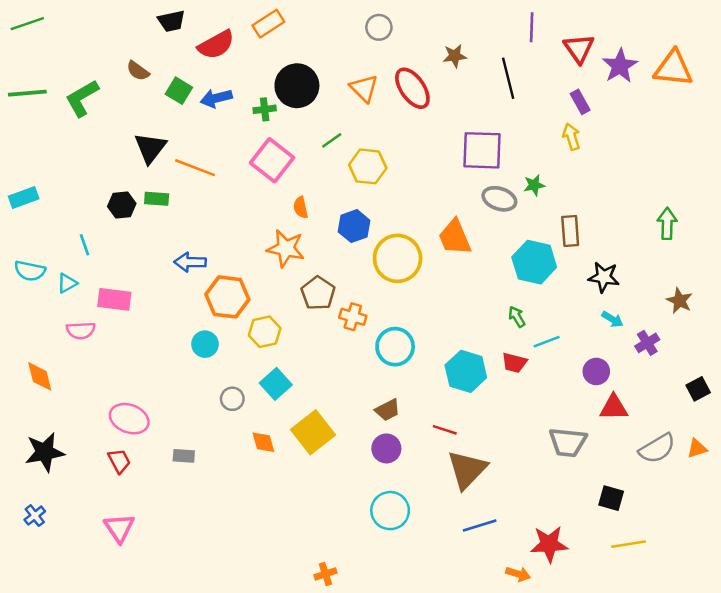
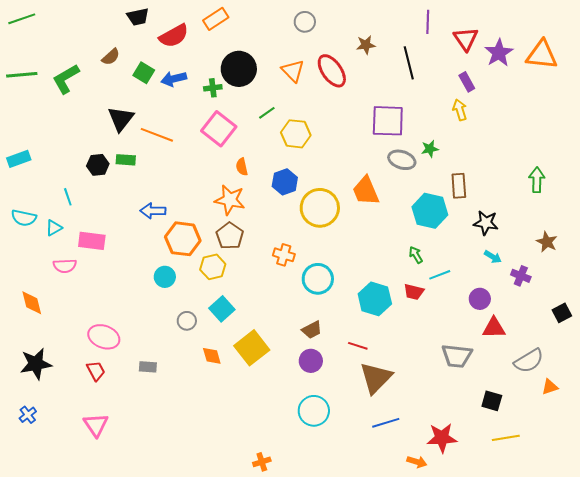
brown semicircle: (138, 71) -> (111, 57), turned -78
brown pentagon: (318, 293) -> (230, 236), moved
purple cross: (647, 343) -> (521, 276), turned -36
orange triangle: (697, 448) -> (550, 387), moved

